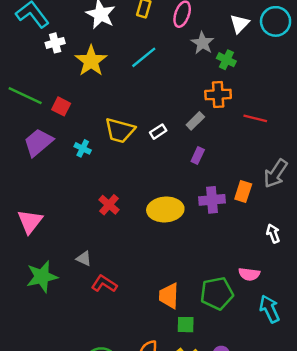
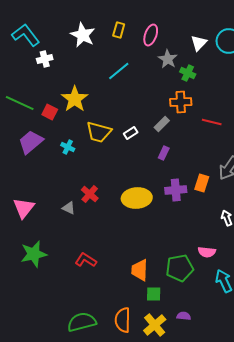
yellow star: (91, 61) -> (75, 99), moved
gray triangle: (84, 259) -> (69, 208), moved

